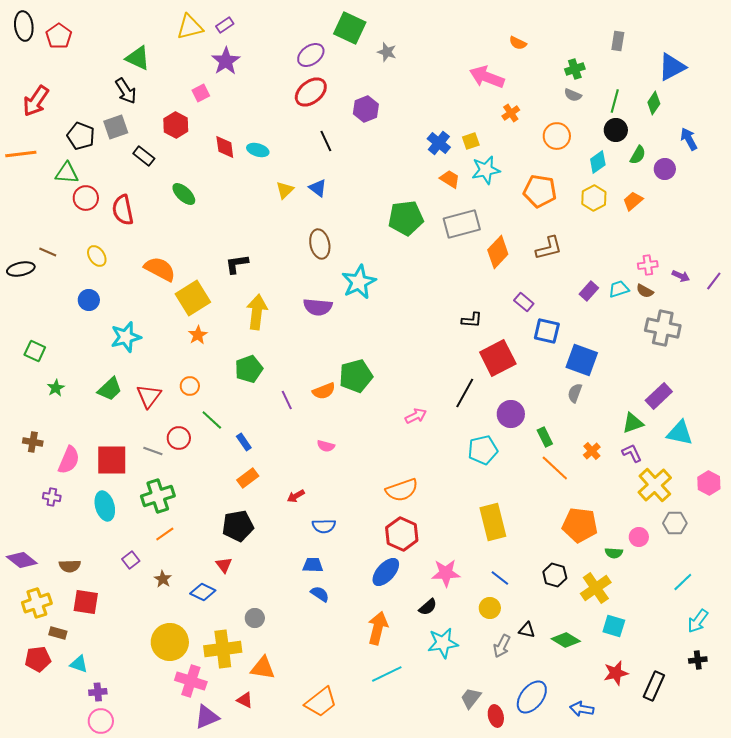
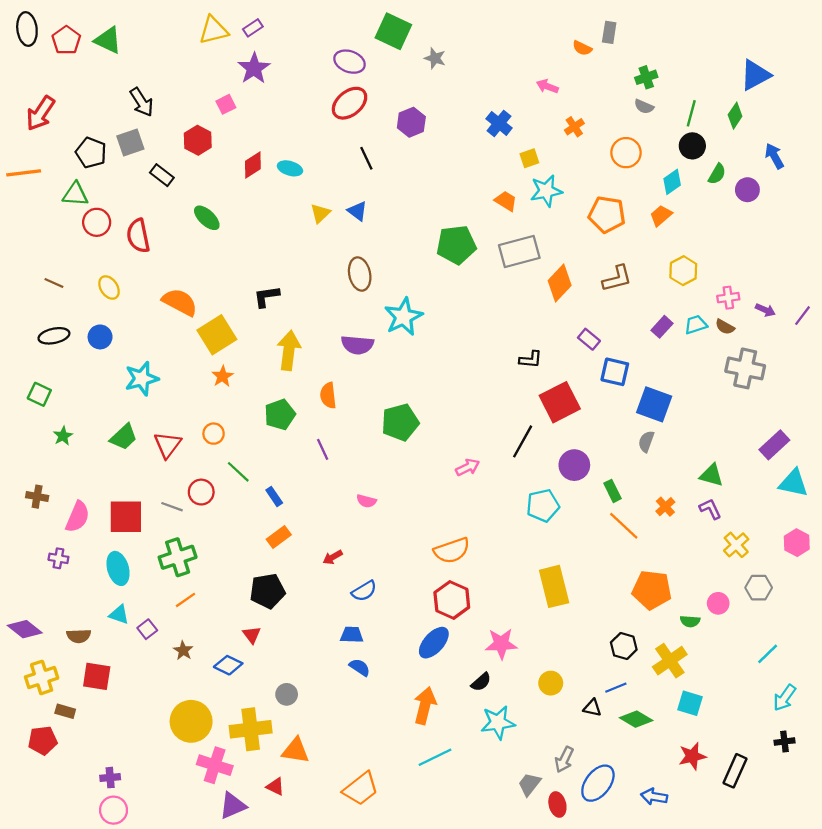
gray rectangle: (618, 41) -> (609, 32), moved
purple ellipse: (311, 55) -> (350, 62), turned 56
green triangle: (138, 58) -> (108, 40), moved
pink arrow: (487, 77) -> (547, 86), size x0.6
blue cross: (439, 143) -> (499, 123), moved
red diamond: (225, 147) -> (253, 165), turned 65
yellow hexagon: (594, 198) -> (683, 271), moved
orange trapezoid: (633, 201) -> (661, 216), moved
black ellipse: (21, 269) -> (54, 336), moved
orange semicircle: (324, 391) -> (328, 395), moved, turned 105
purple rectangle: (659, 396) -> (774, 445), moved
green triangle: (633, 423) -> (711, 475), turned 35
cyan triangle: (680, 433) -> (793, 483), moved
yellow cross: (655, 485) -> (736, 545), size x0.7
blue semicircle: (324, 526) -> (364, 591), turned -30
blue line: (500, 578) -> (616, 688), moved, turned -60
gray arrow: (502, 646) -> (564, 760), moved
cyan triangle: (79, 664) -> (119, 615), moved

